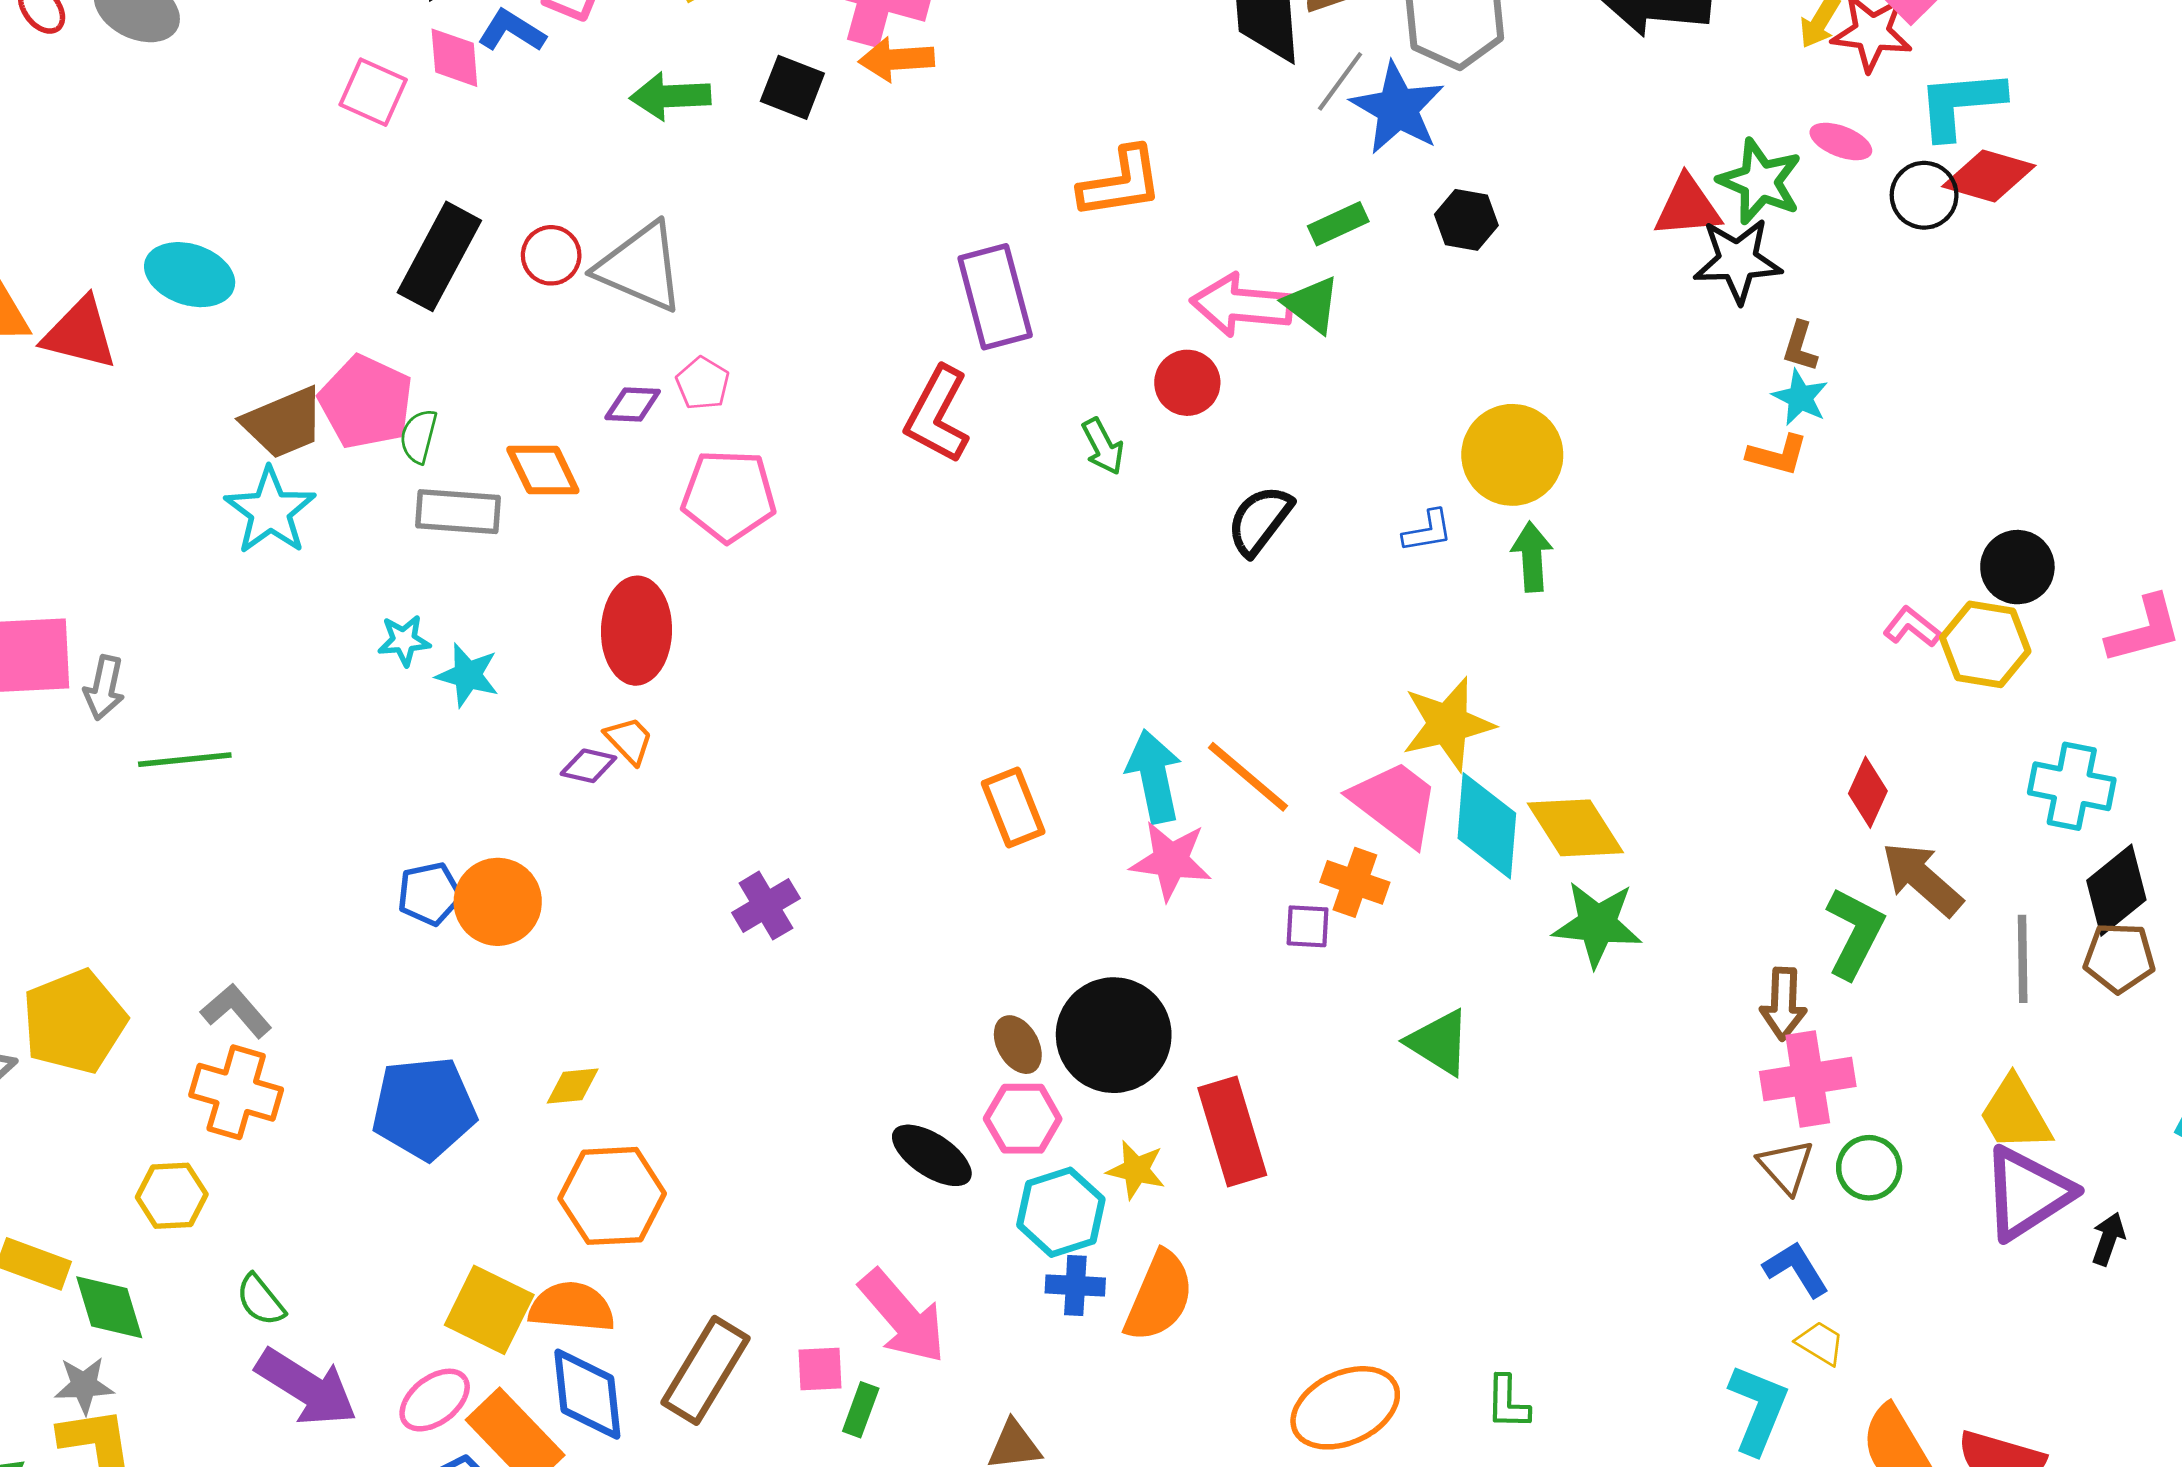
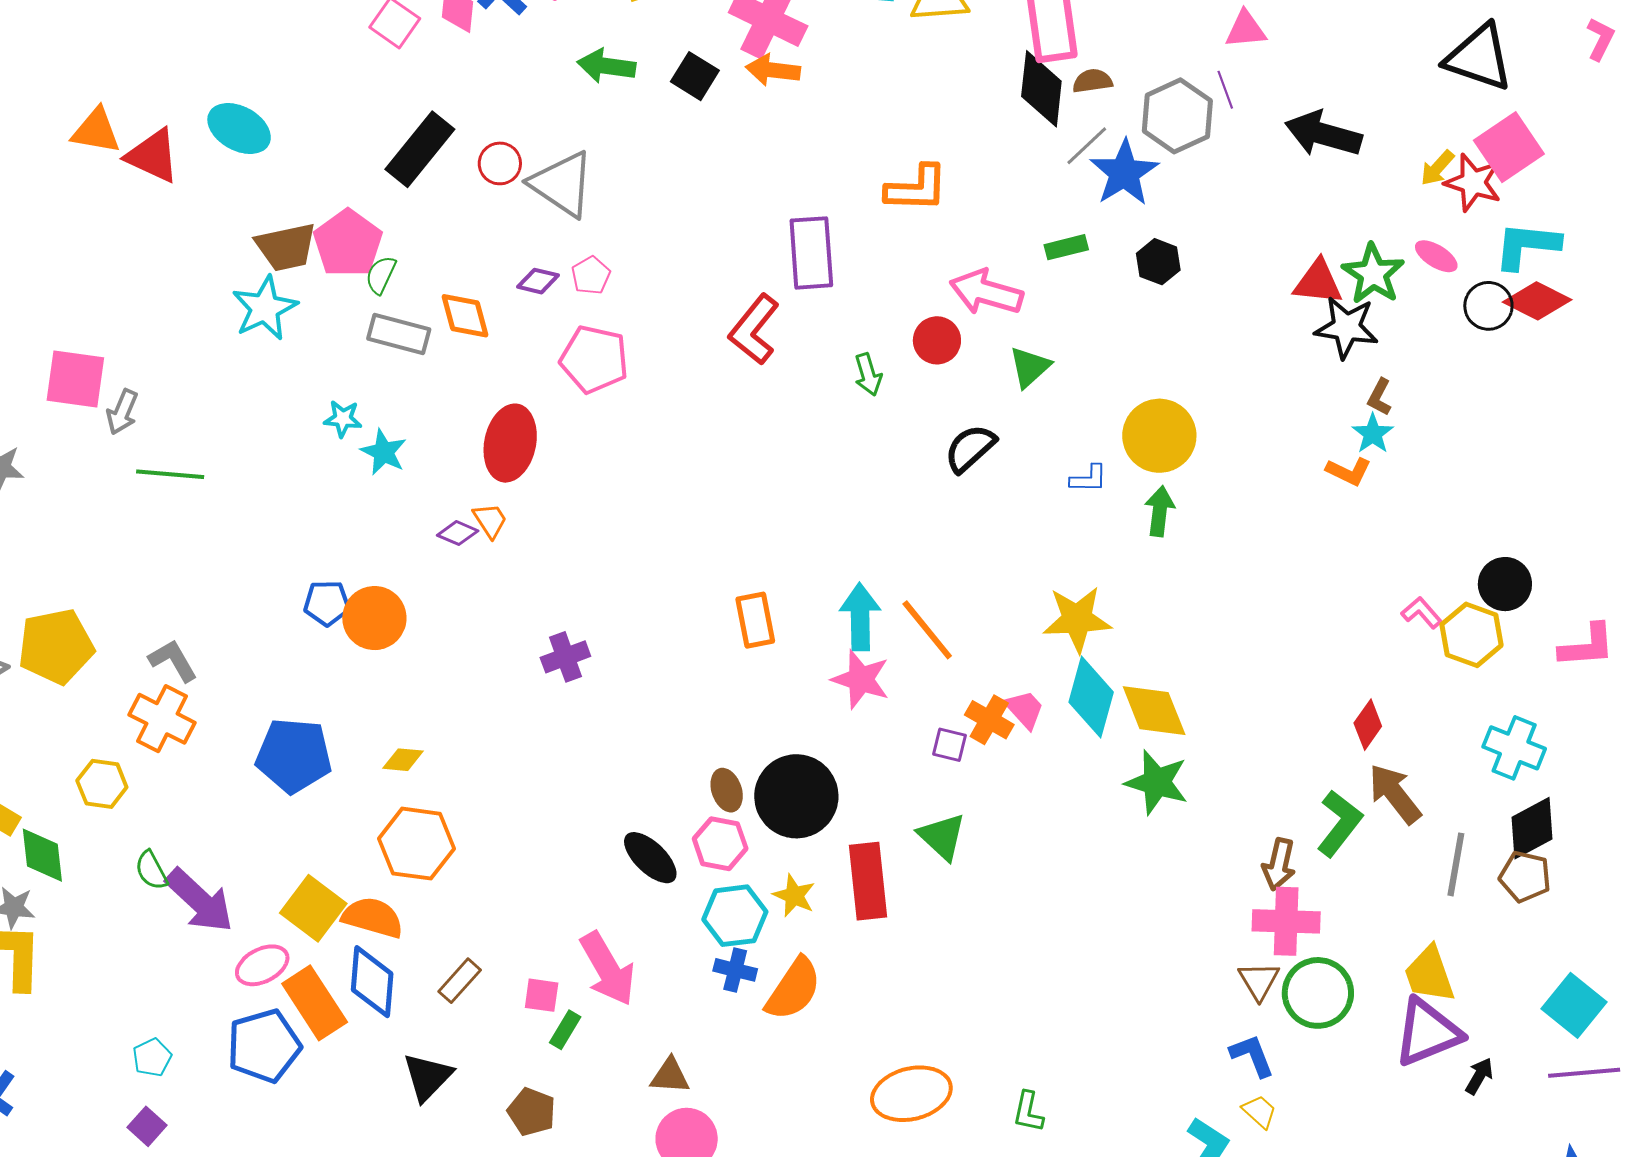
green triangle: (1312, 305) -> (1030, 367), moved, turned 30
pink trapezoid: (1395, 803) -> (1025, 709), moved, size x0.6
green triangle: (1439, 1042) -> (942, 837), moved
green circle: (1869, 1168) -> (1318, 993), size x1.5
brown rectangle: (706, 1370) -> (460, 981), size x0.6
purple arrow: (307, 1387) -> (199, 901), moved

